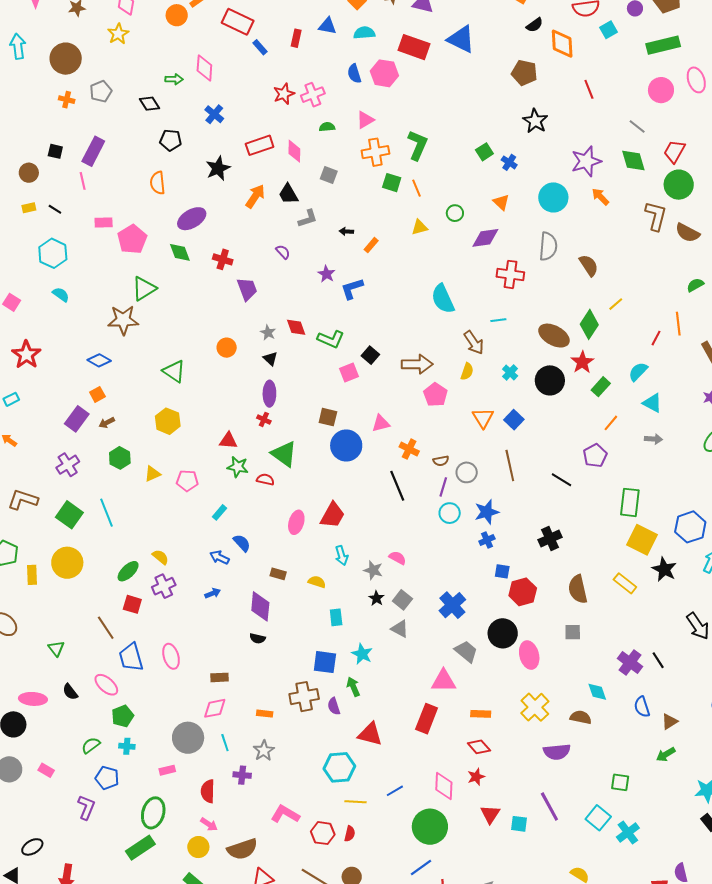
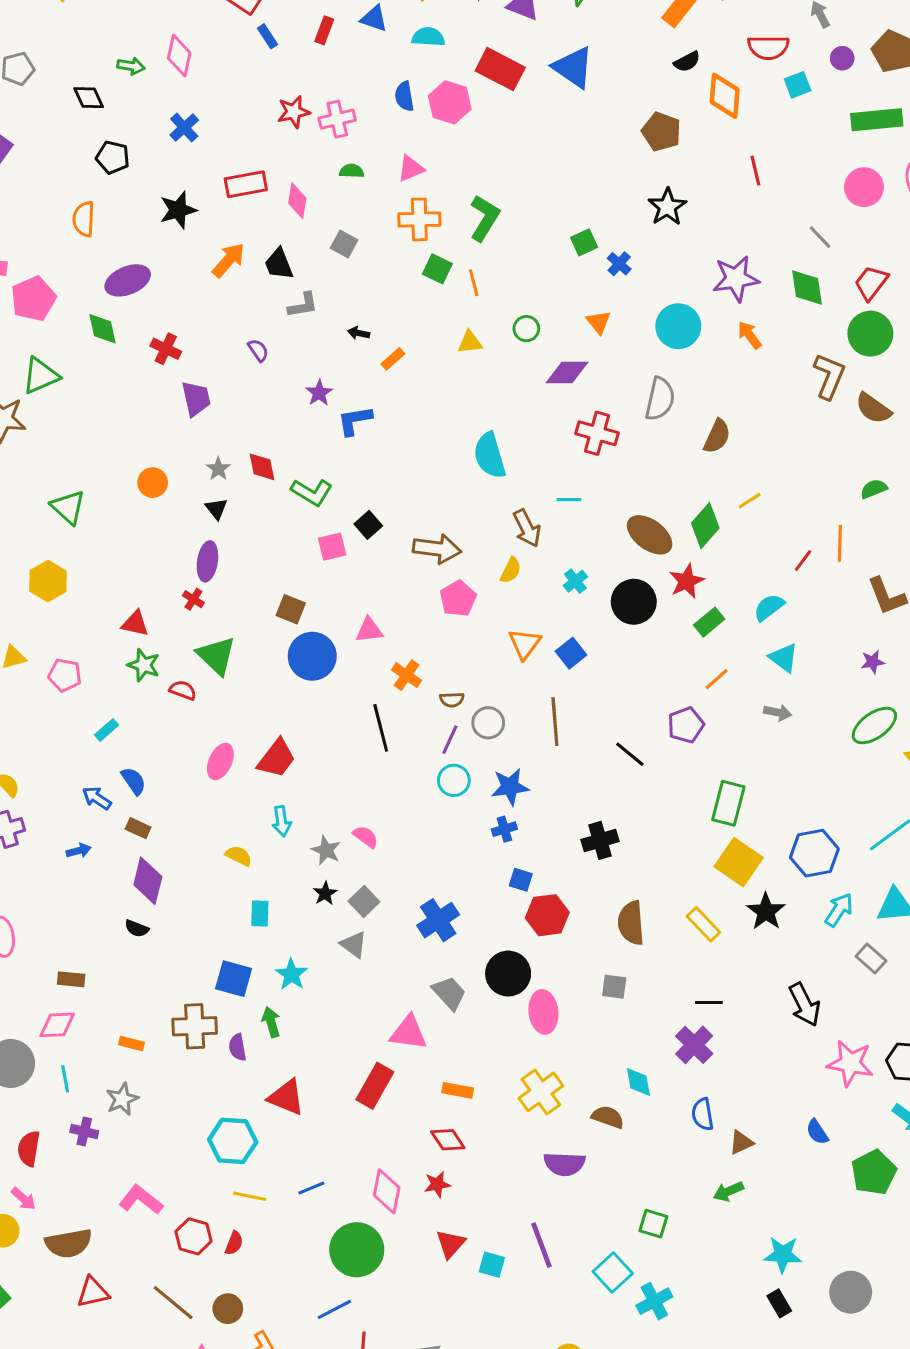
brown semicircle: (589, 265) -> (717, 436), turned 50
brown rectangle: (278, 574) -> (138, 828), moved
black line: (658, 660) -> (709, 1003), moved, turned -66

